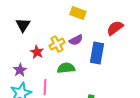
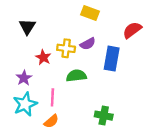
yellow cross: (57, 44) -> (66, 48), turned 35

